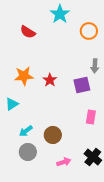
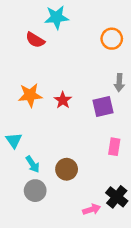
cyan star: (60, 14) -> (56, 17), moved, turned 30
cyan triangle: (12, 104) -> (14, 140), moved, turned -32
cyan arrow: (26, 131) -> (33, 164), turned -88
pink arrow: (64, 162) -> (92, 209), moved

